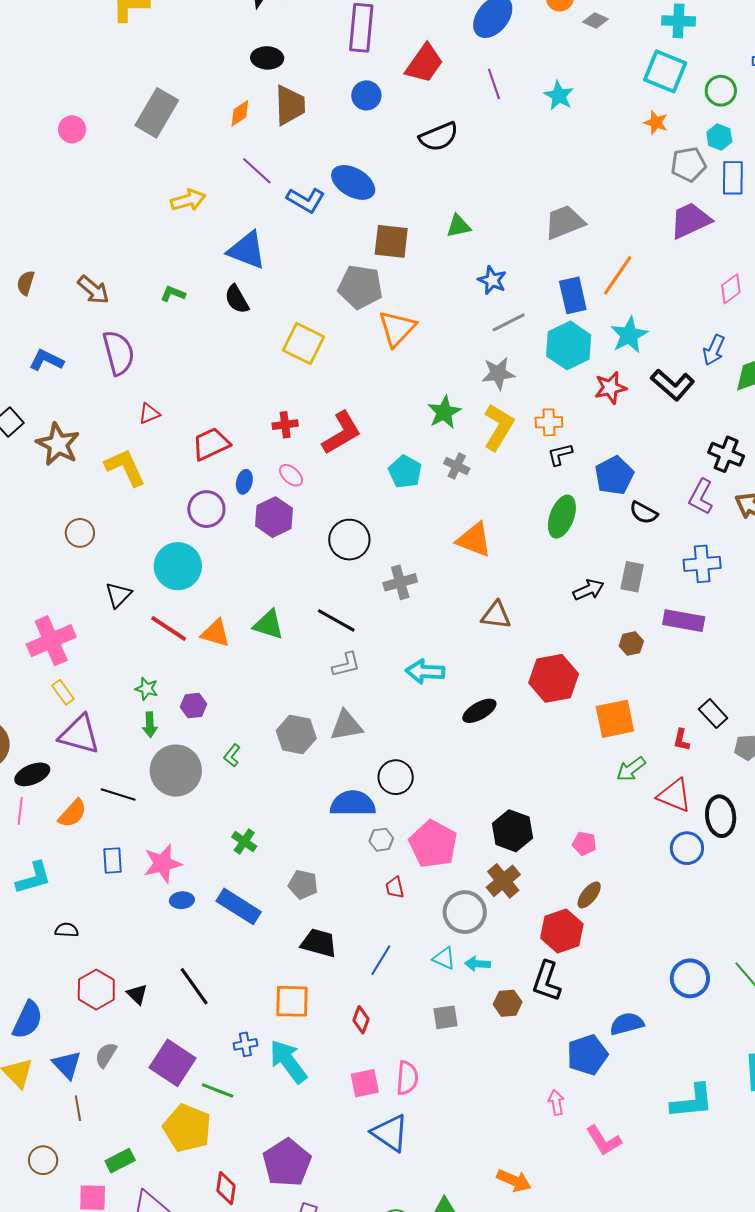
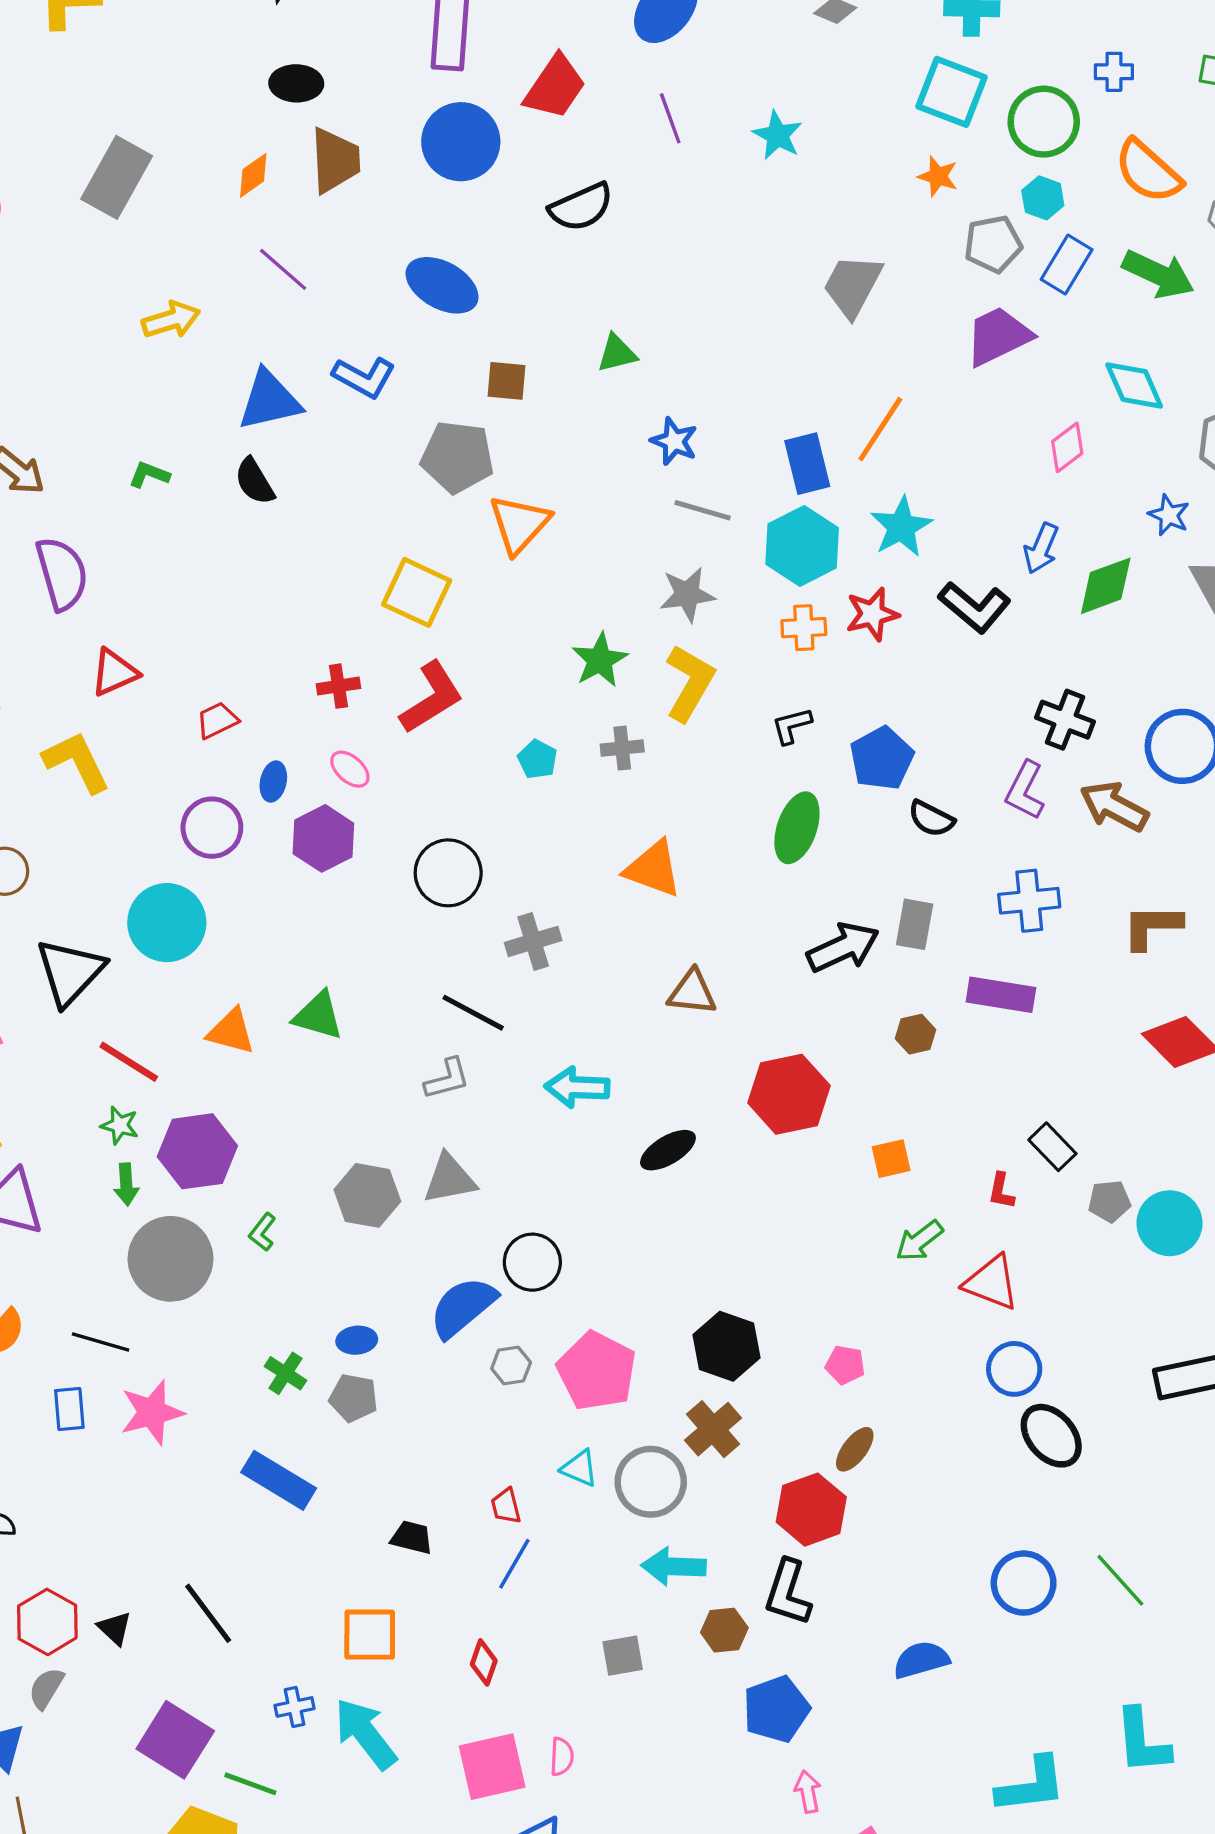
green circle: (721, 91) -> (1044, 122), size x1.4
blue circle: (366, 95) -> (461, 142), size x1.6
blue rectangle: (733, 178) -> (1067, 264), turned 32
blue L-shape: (306, 200) -> (364, 377), moved
gray trapezoid: (565, 222) -> (853, 286), moved, turned -39
brown square: (391, 241) -> (507, 381), size x0.7
blue triangle: (247, 250) -> (269, 400), turned -33
gray line: (509, 322) -> (703, 510), turned 44
yellow square: (303, 344) -> (417, 592), moved
red triangle: (149, 414) -> (114, 672), size x1.4
orange cross: (549, 422) -> (804, 628), moved
red trapezoid: (211, 444) -> (217, 720), size x0.7
gray cross: (457, 466) -> (622, 748), turned -30
cyan pentagon: (405, 472) -> (537, 759), size x0.7
black arrow: (588, 590) -> (843, 947), size x1.4
black triangle: (118, 595) -> (70, 972), size x1.6
black line: (336, 620) -> (473, 1013), moved
red line: (169, 629) -> (129, 1062), moved
purple hexagon: (194, 706) -> (197, 1151), size x1.8
orange square: (615, 719) -> (891, 1159), size x0.6
black line: (118, 795) -> (101, 1342), moved
blue semicircle: (353, 804) -> (463, 1307), turned -39
black ellipse: (721, 816) -> (1051, 1436), moved, turned -33
gray pentagon: (303, 885) -> (353, 1398), moved
red trapezoid: (395, 887) -> (506, 1506), moved
blue ellipse: (182, 900) -> (357, 1340), moved
black trapezoid: (319, 943) -> (412, 1538), size x0.7
cyan triangle: (444, 958) -> (579, 1468), moved
cyan arrow: (478, 964) -> (674, 1566), size x1.5
gray semicircle: (106, 1055) -> (46, 1688), moved
blue pentagon: (587, 1055) -> (776, 1709), moved
pink semicircle: (407, 1078) -> (562, 1757), size x0.7
pink square: (365, 1083) -> (492, 1767), size x1.4

